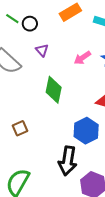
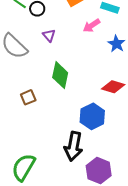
pink arrow: (82, 58) -> (92, 26), moved
brown square: (20, 128) -> (28, 97), moved

